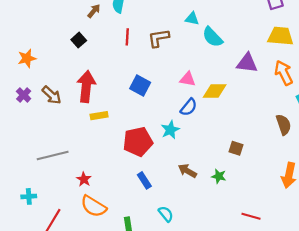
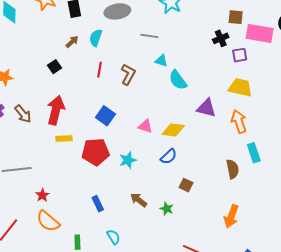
brown L-shape: (159, 38) -> (128, 74), turned 120
pink triangle: (188, 79) -> (145, 126), moved
blue semicircle: (189, 107) -> (169, 157), moved
red pentagon: (138, 142) -> (96, 152), moved

